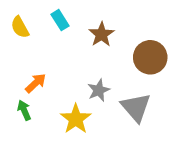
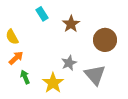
yellow semicircle: (20, 27) -> (12, 37), moved
orange arrow: (36, 83) -> (16, 58), moved
green arrow: (24, 110) -> (25, 77), moved

